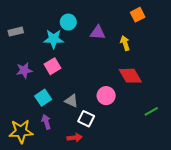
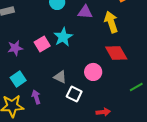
cyan star: (54, 39) -> (63, 37), moved, turned -30
yellow arrow: (125, 43) -> (111, 22), size x1.5
cyan square: (43, 98) -> (18, 79), moved
red arrow: (75, 138) -> (103, 112), moved

